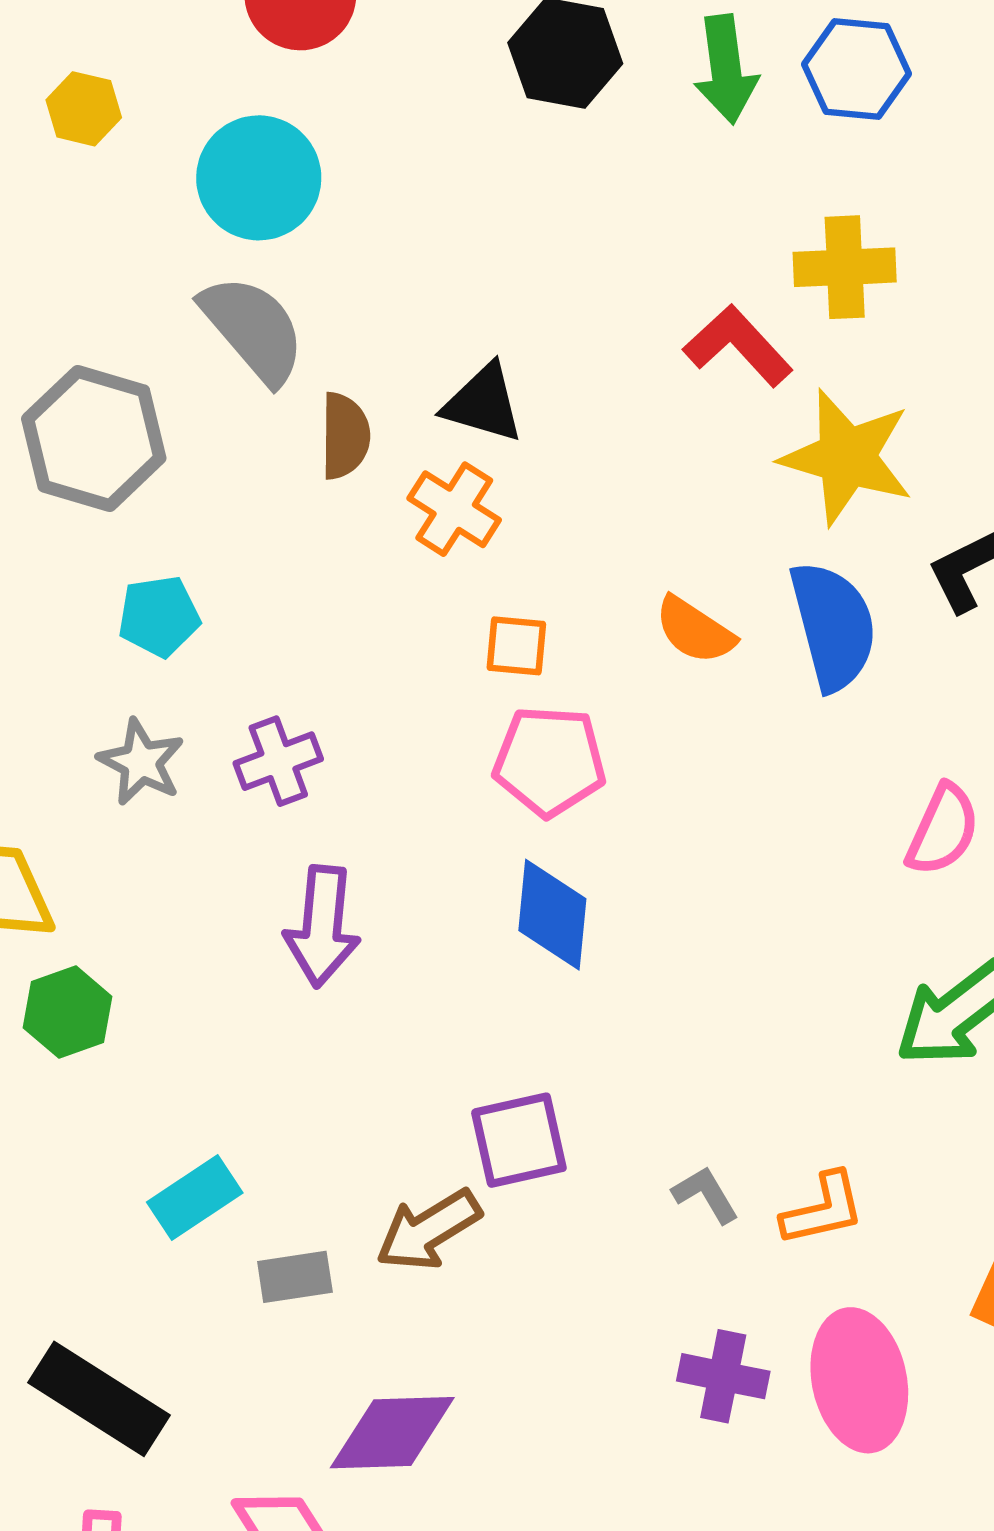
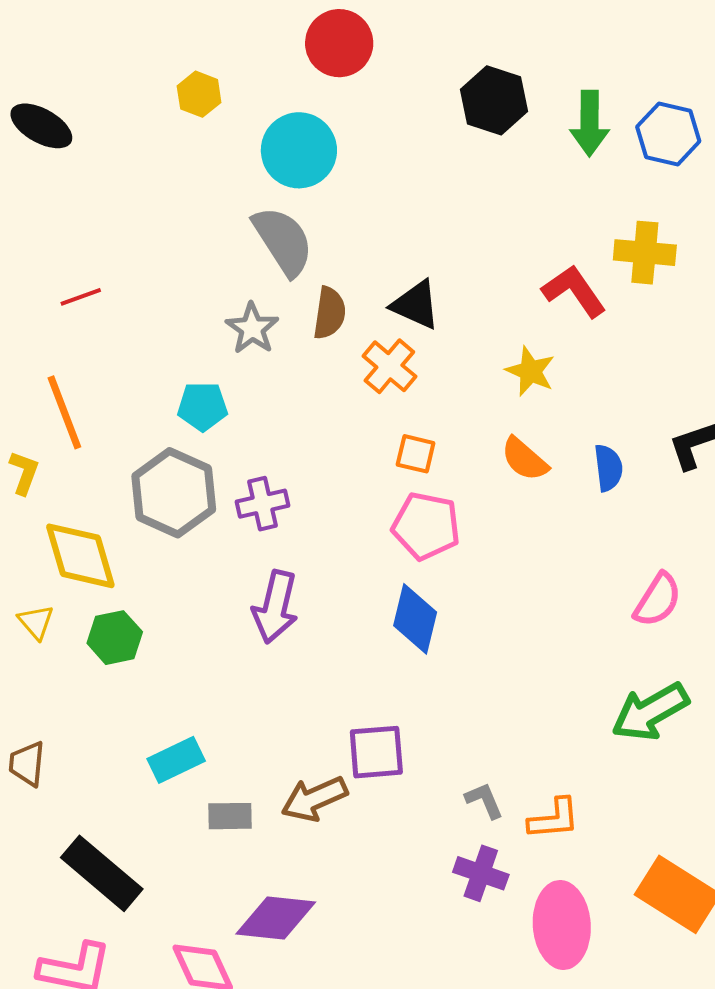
gray hexagon: (94, 438) -> (174, 493), moved
yellow star: (847, 457) -> (530, 371), moved, size x0.6
blue semicircle: (833, 626) -> (608, 468), size x0.6
gray star: (141, 762) -> (252, 328), moved
purple cross: (723, 1376) -> (481, 873), moved

